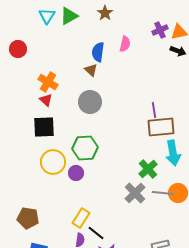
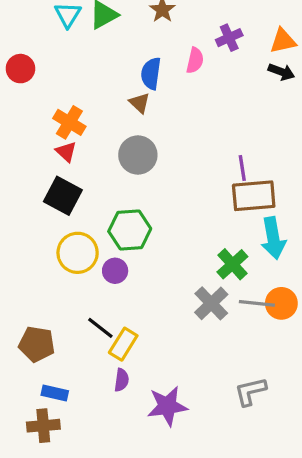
purple cross: (160, 30) -> (229, 38), moved
black square: (44, 127) -> (63, 196), turned 30
black line: (96, 233) -> (100, 328), moved

